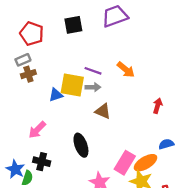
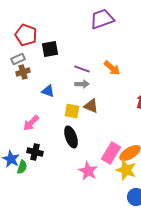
black square: (73, 25) -> (50, 49), moved
yellow square: (72, 85) -> (72, 111), moved, size x0.7
blue triangle: (56, 95) -> (48, 91), turned 40

